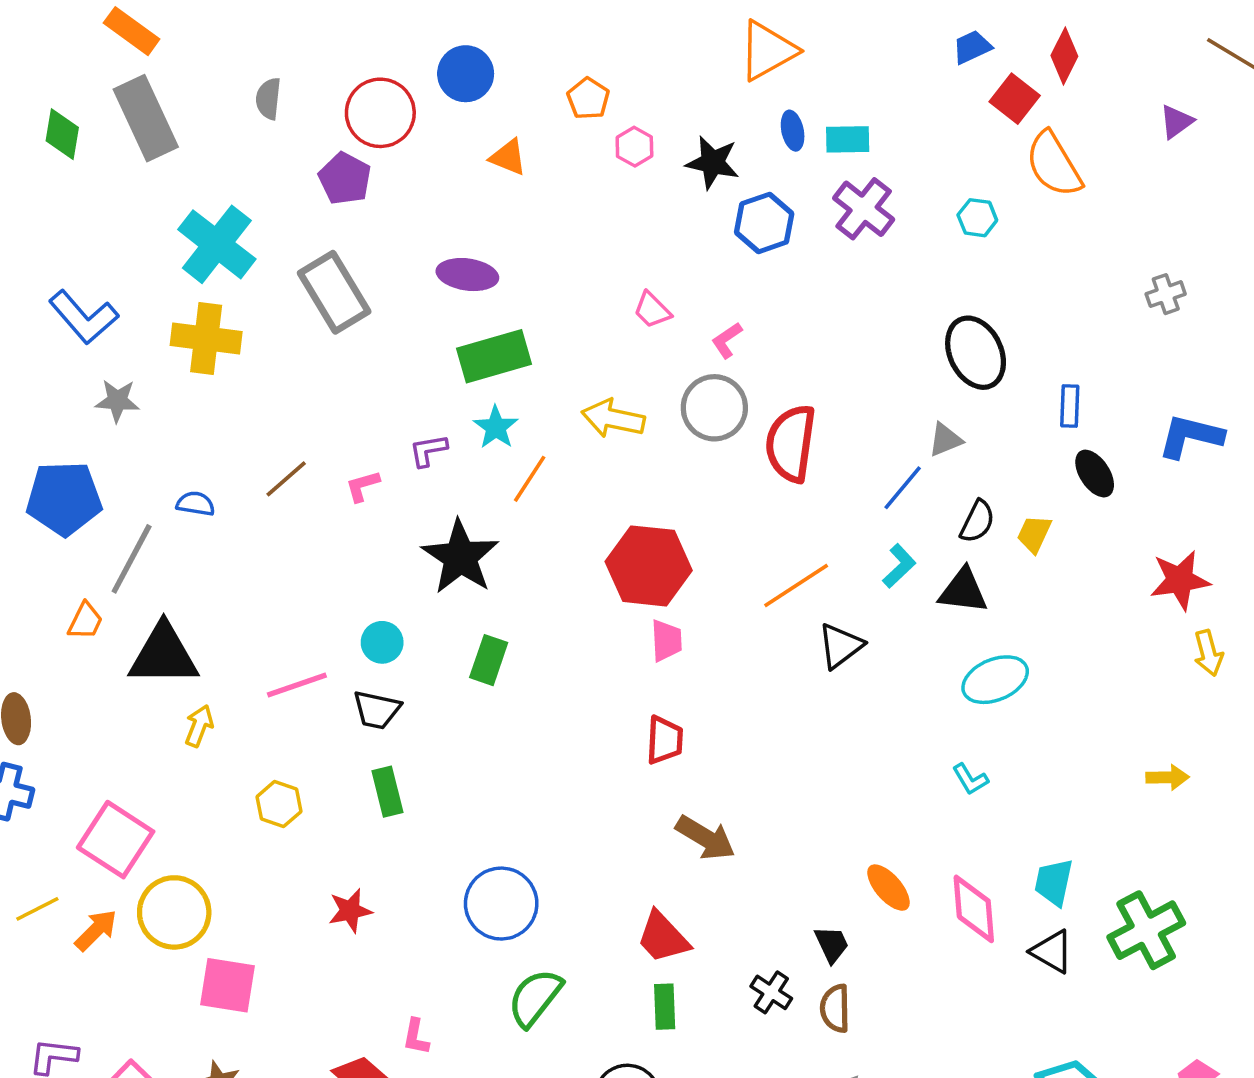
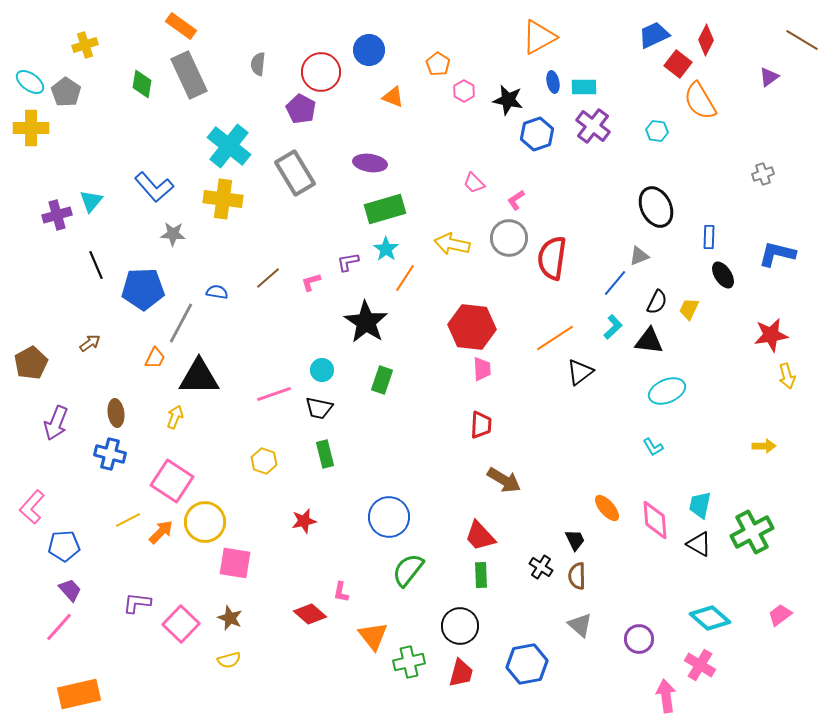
blue trapezoid: (972, 47) -> (654, 35), size x1.4
yellow arrow: (199, 726) -> (175, 417), moved

